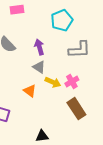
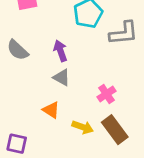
gray L-shape: (79, 50) -> (124, 33), moved
yellow arrow: (53, 82) -> (83, 127), moved

